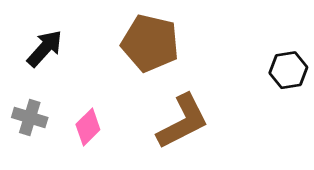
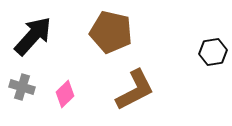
black arrow: (45, 48) -> (33, 36), size x1.4

